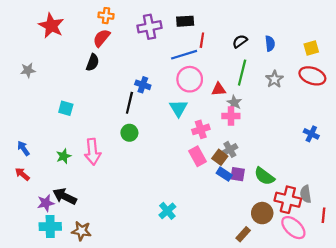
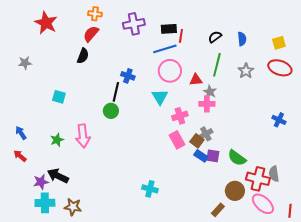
black rectangle: (185, 21) -> (169, 29), moved
green circle: (129, 133) -> (111, 111), moved
cyan cross: (167, 211) -> (150, 189), turned -35
red line: (324, 215) -> (290, 211), moved

